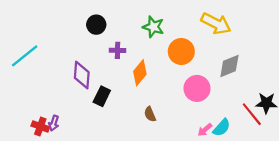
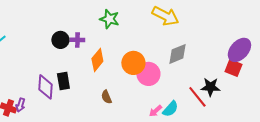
black circle: (96, 25) -> (60, 40), moved
orange circle: (181, 51) -> (133, 63), moved
purple diamond: (82, 75) -> (45, 87), moved
black rectangle: (102, 96) -> (63, 81), turned -36

